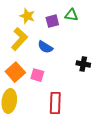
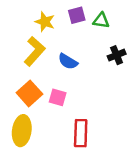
purple square: (52, 21) -> (77, 15), moved
black cross: (83, 64) -> (117, 55), moved, turned -32

